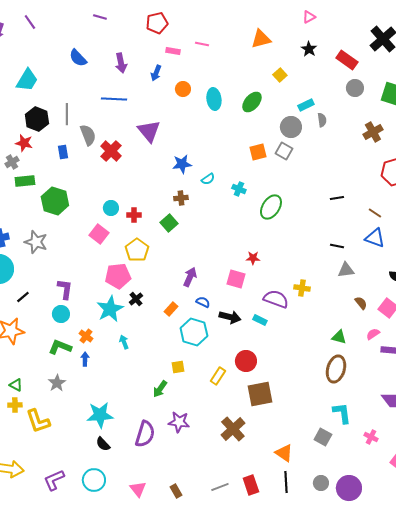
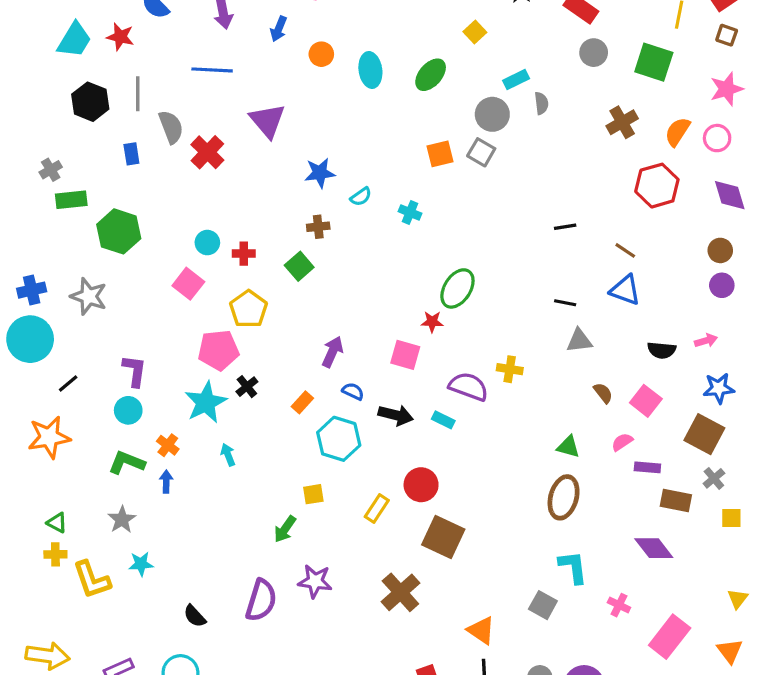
red star: (24, 143) -> (120, 37), moved
green ellipse: (271, 207) -> (457, 288), moved
brown square: (260, 394) -> (443, 537), turned 36
cyan star: (100, 415) -> (141, 564), moved, size x0.6

